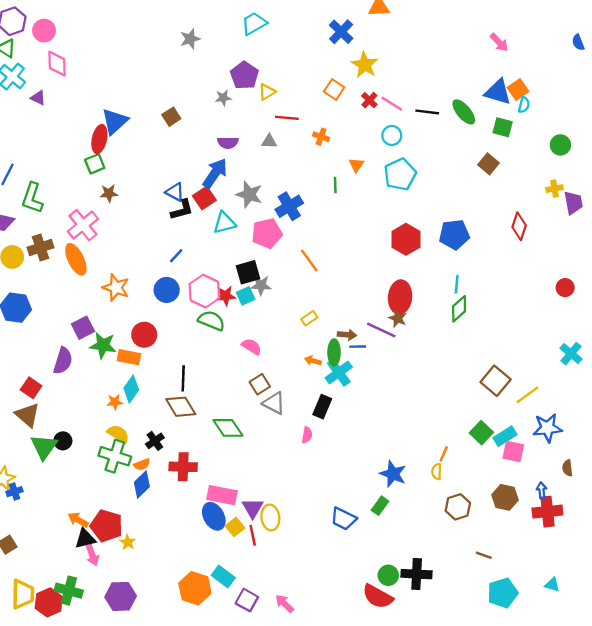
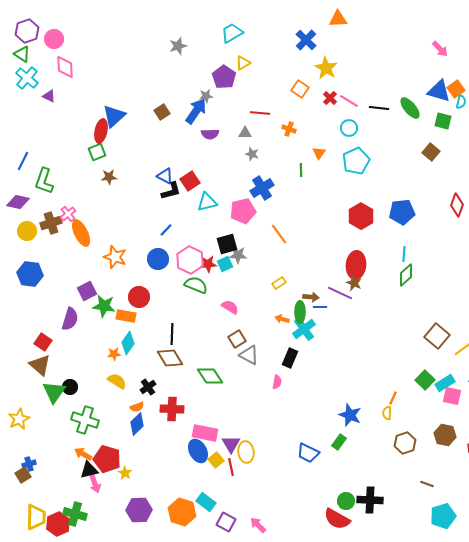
yellow triangle: (267, 92) -> (243, 63), moved
blue arrow: (215, 173) -> (196, 111), moved
gray star: (249, 194) -> (252, 154), moved, size x0.6
pink cross: (83, 225) -> (68, 214), moved, size x0.6
green cross: (115, 456) -> (85, 420), moved
blue cross: (15, 492) -> (29, 464), moved
purple hexagon: (121, 596) -> (139, 510), moved

